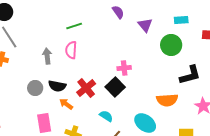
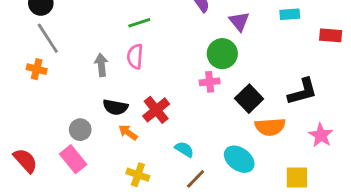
green circle: (171, 45) -> (222, 54), moved
black square: (115, 87) -> (249, 99), moved
gray circle: (35, 88) -> (80, 130), moved
pink rectangle: (44, 123) -> (73, 159), moved, turned -30

